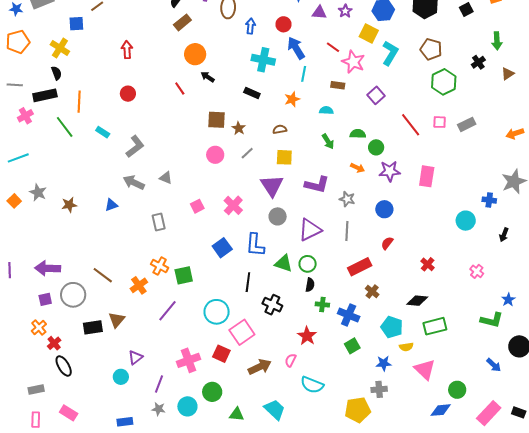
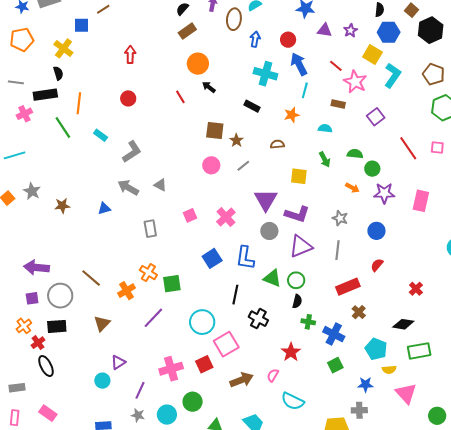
yellow square: (284, 157) -> (299, 176), moved
purple L-shape: (317, 185) -> (297, 214), moved
black rectangle: (93, 327) -> (57, 326), moved
red square: (221, 354) -> (204, 364), turned 36

